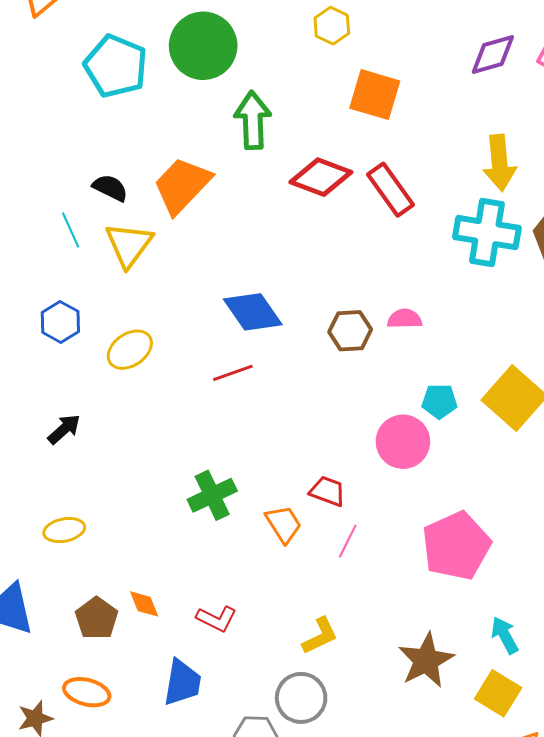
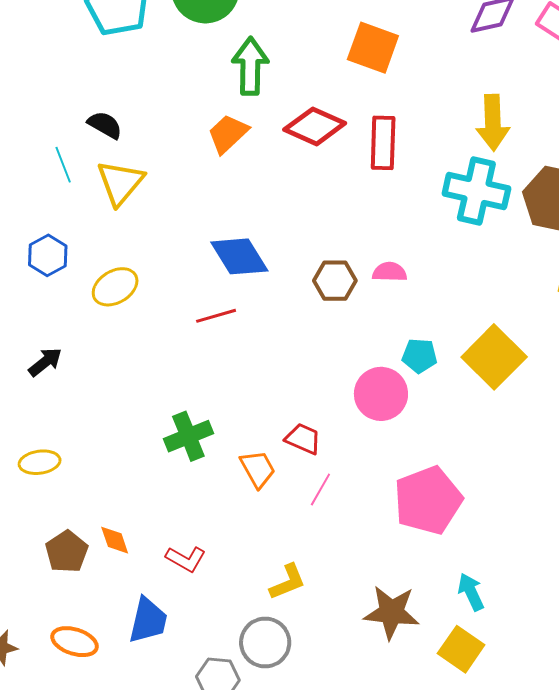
orange trapezoid: (182, 185) -> (228, 134), moved, size x0.7
red rectangle: (390, 190) -> (383, 143), turned 34
brown star: (426, 660) -> (391, 612), turned 30
orange ellipse: (87, 692) -> (75, 642), moved

